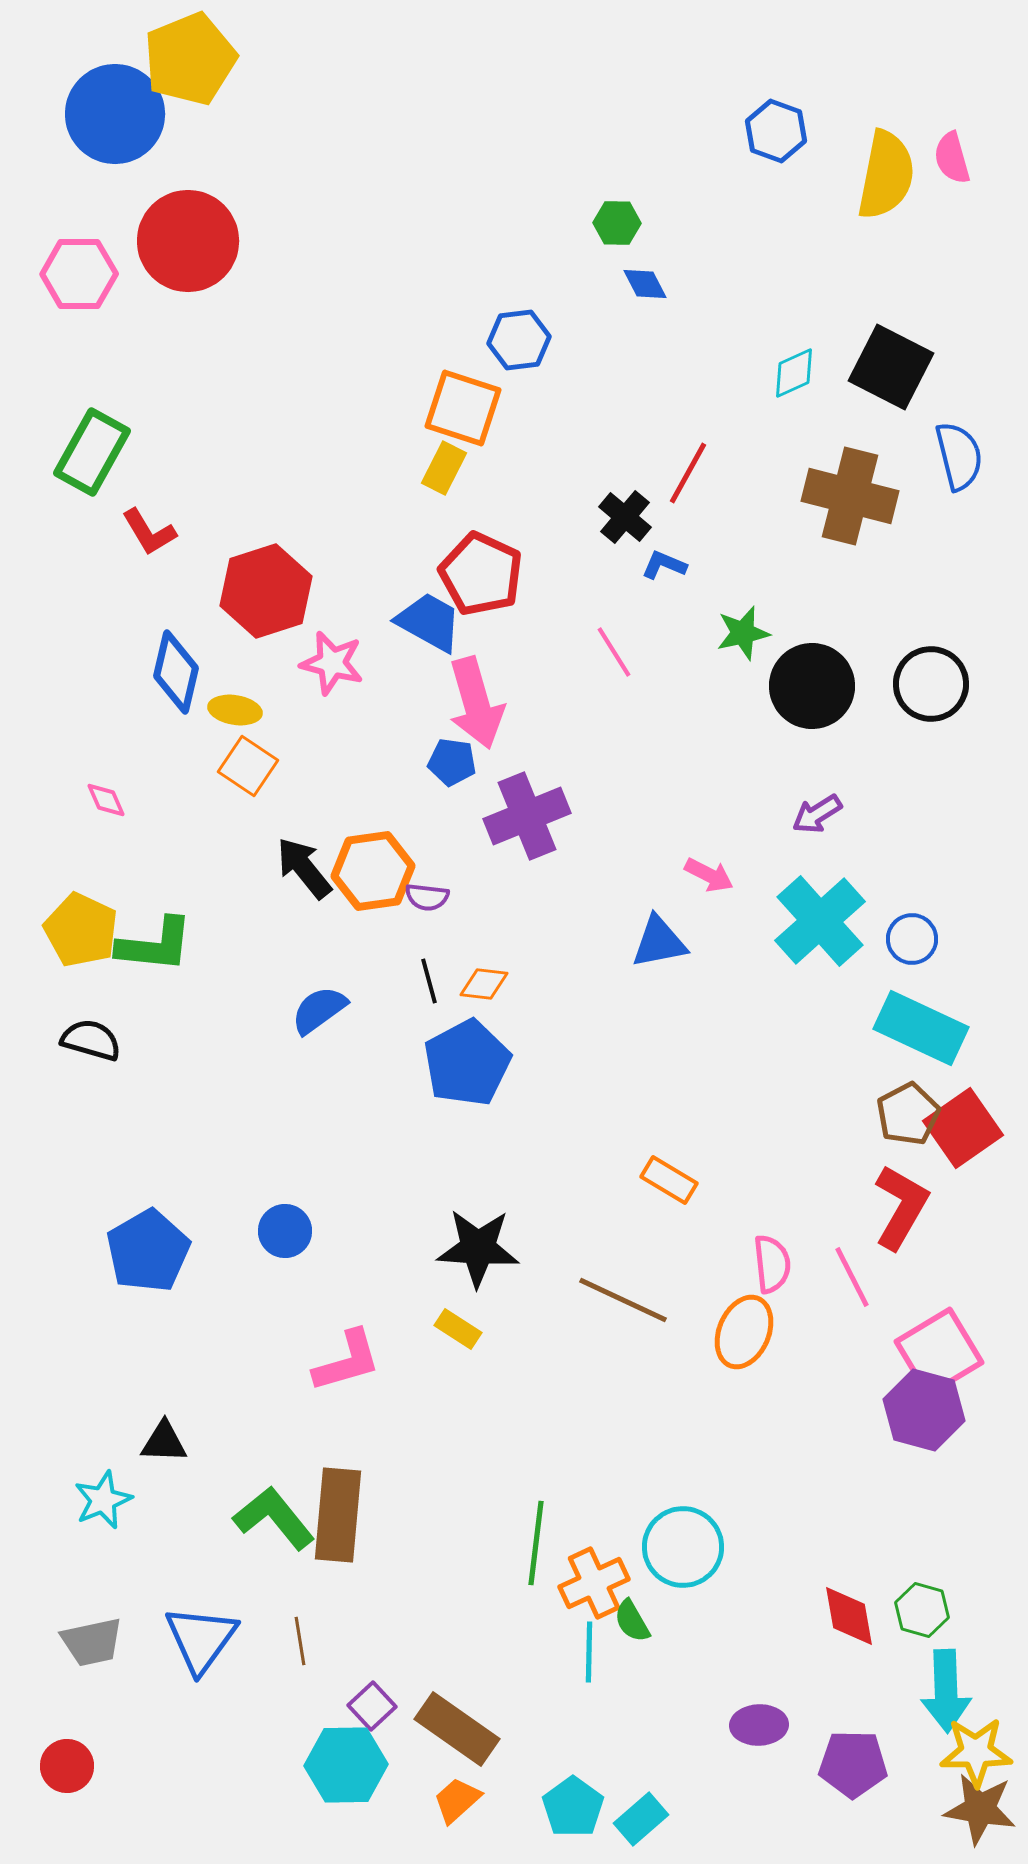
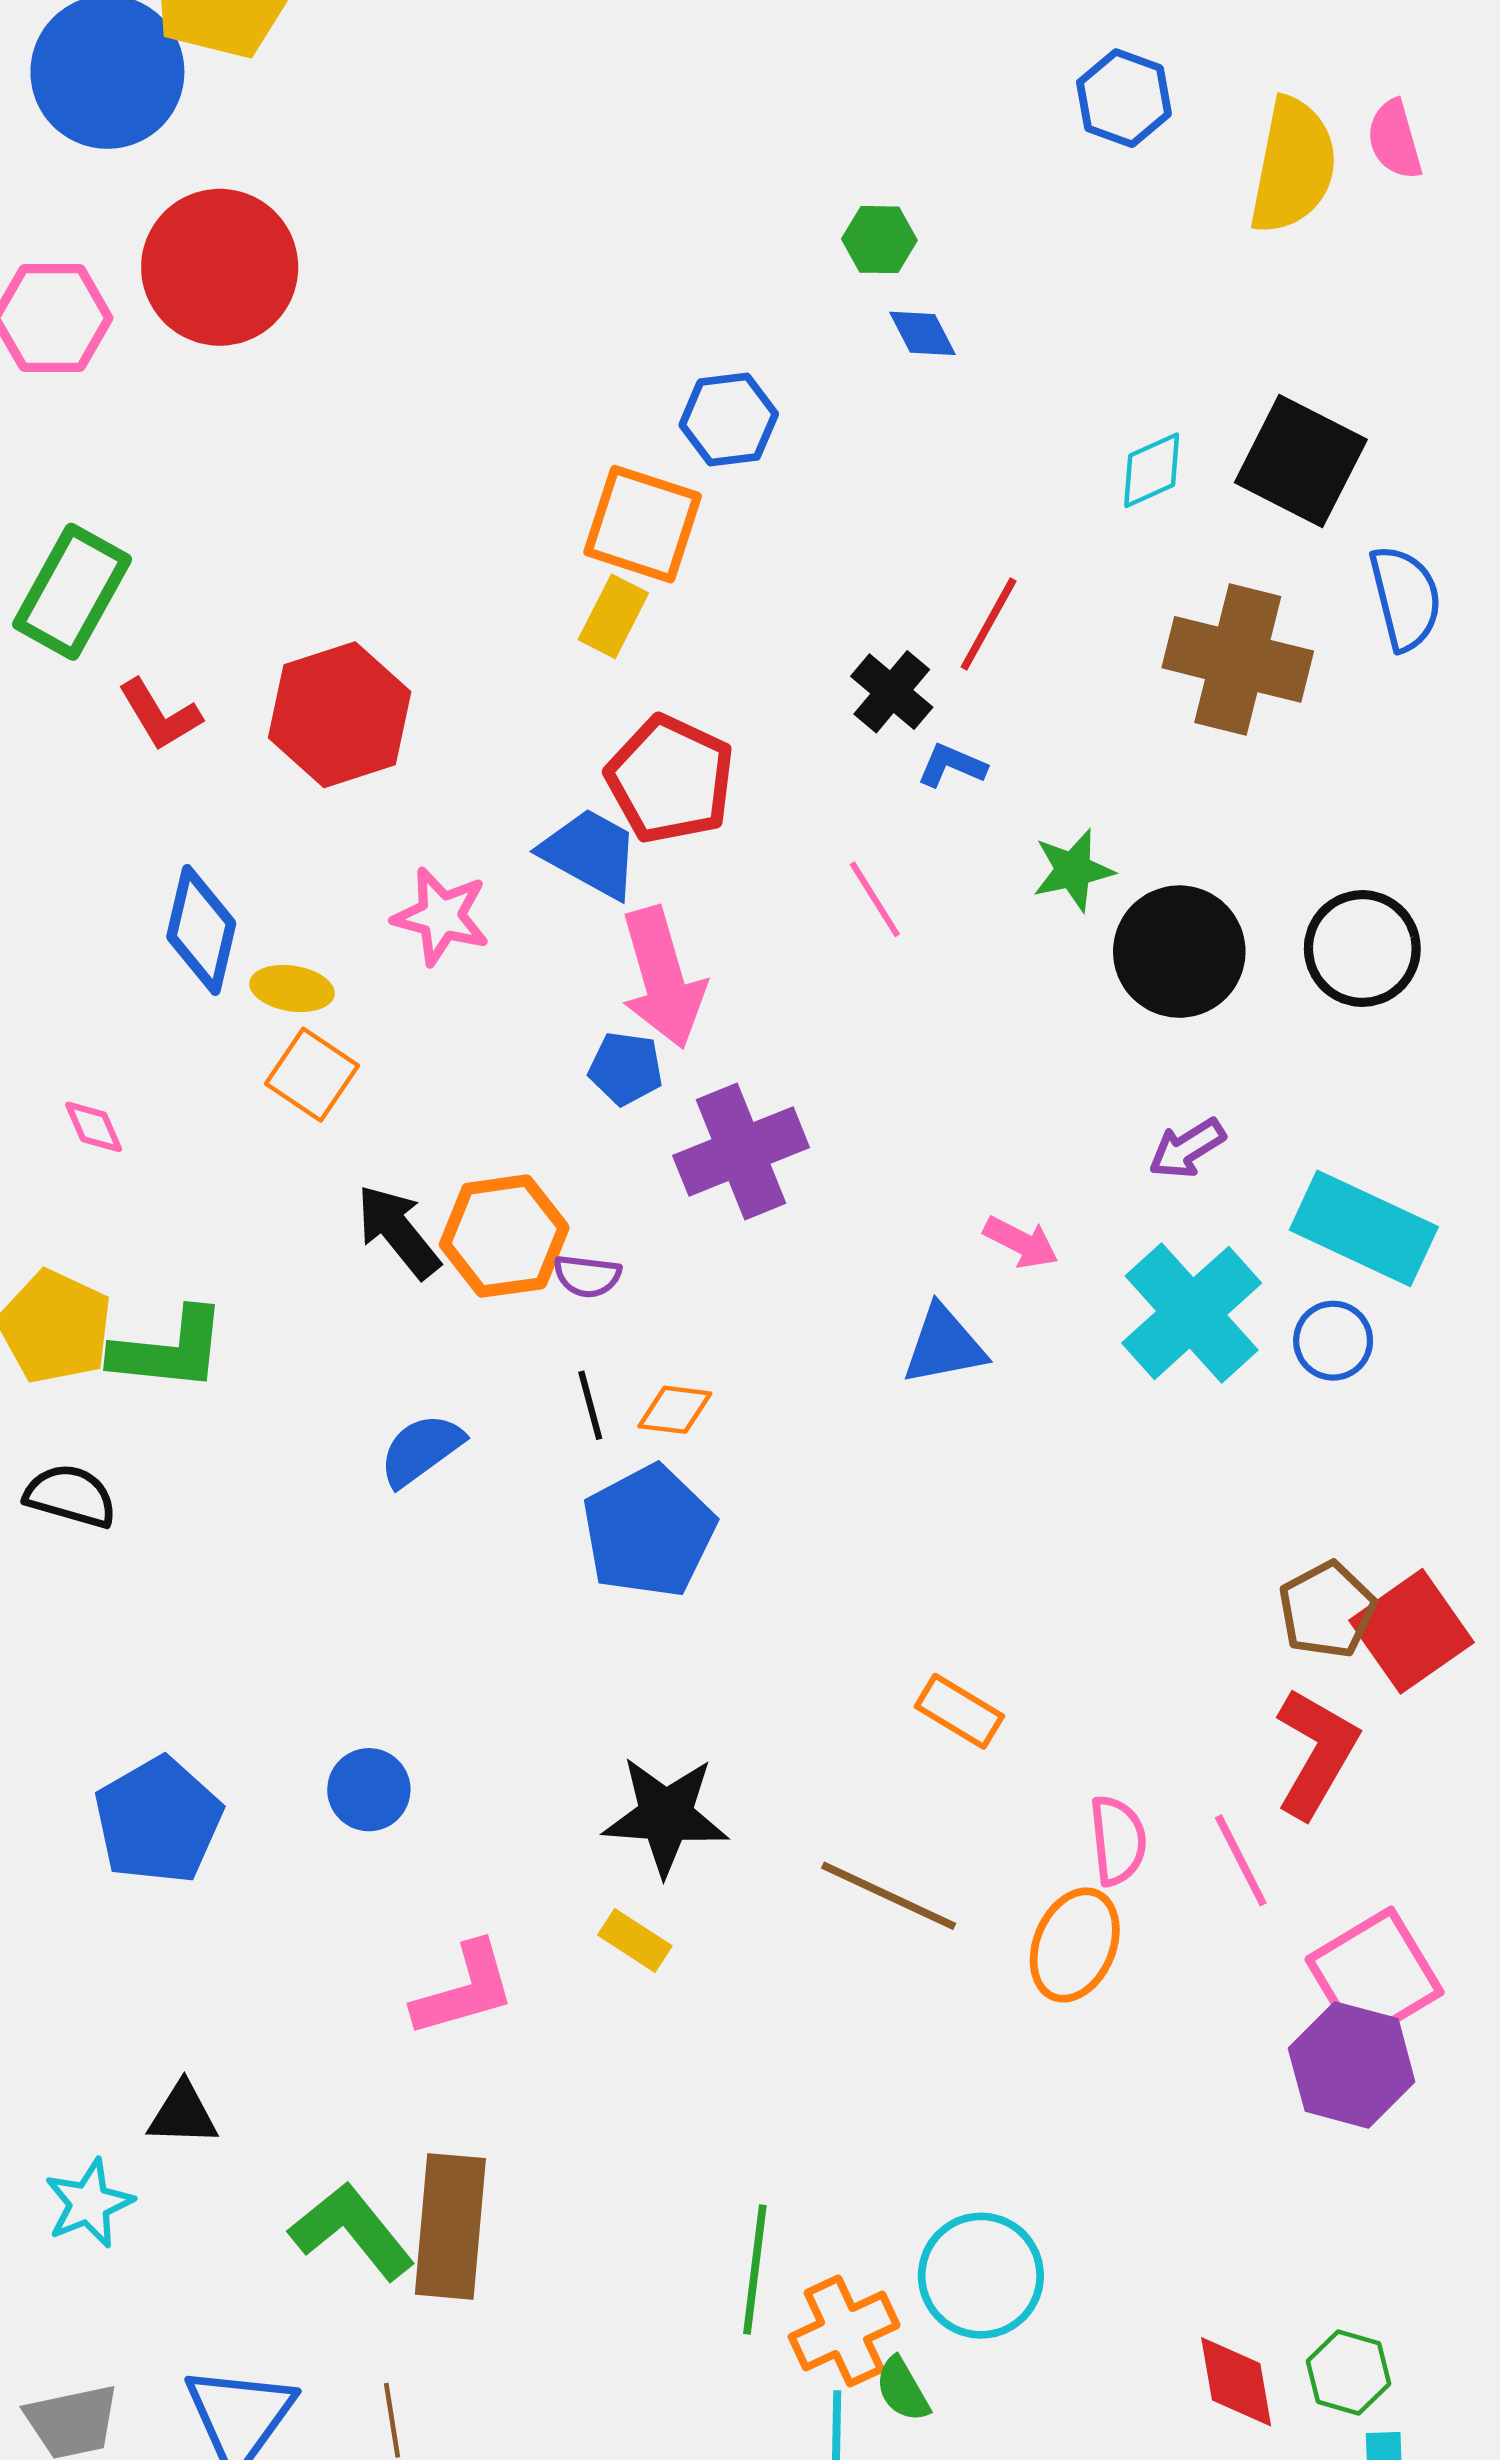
red hexagon: (266, 591) -> (340, 715), moved
cyan rectangle: (921, 1028) -> (1364, 1228), moved

